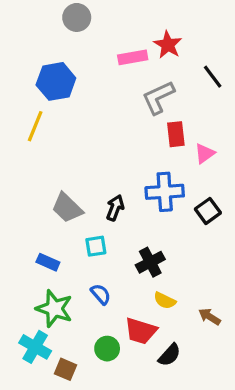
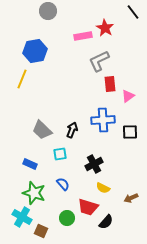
black line: (213, 77) -> (133, 12), moved
black square: (208, 211) -> (130, 132), turned 35
brown arrow: (209, 317) -> (131, 198), turned -56

